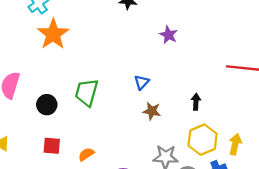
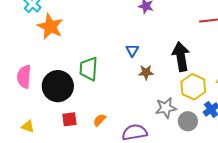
black arrow: (196, 102) -> (181, 57), size x2.0
black circle: (47, 105) -> (58, 86), size x1.8

